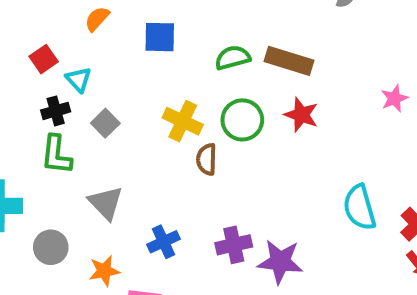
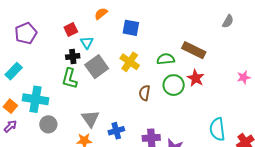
green semicircle: (233, 58) -> (166, 59), moved
green circle: (242, 120) -> (174, 85), moved
yellow cross: (183, 121) -> (130, 62), moved
gray square: (105, 123) -> (97, 67), size x1.6
gray triangle: (106, 203) -> (90, 119), moved
gray circle: (51, 247) -> (48, 124), moved

